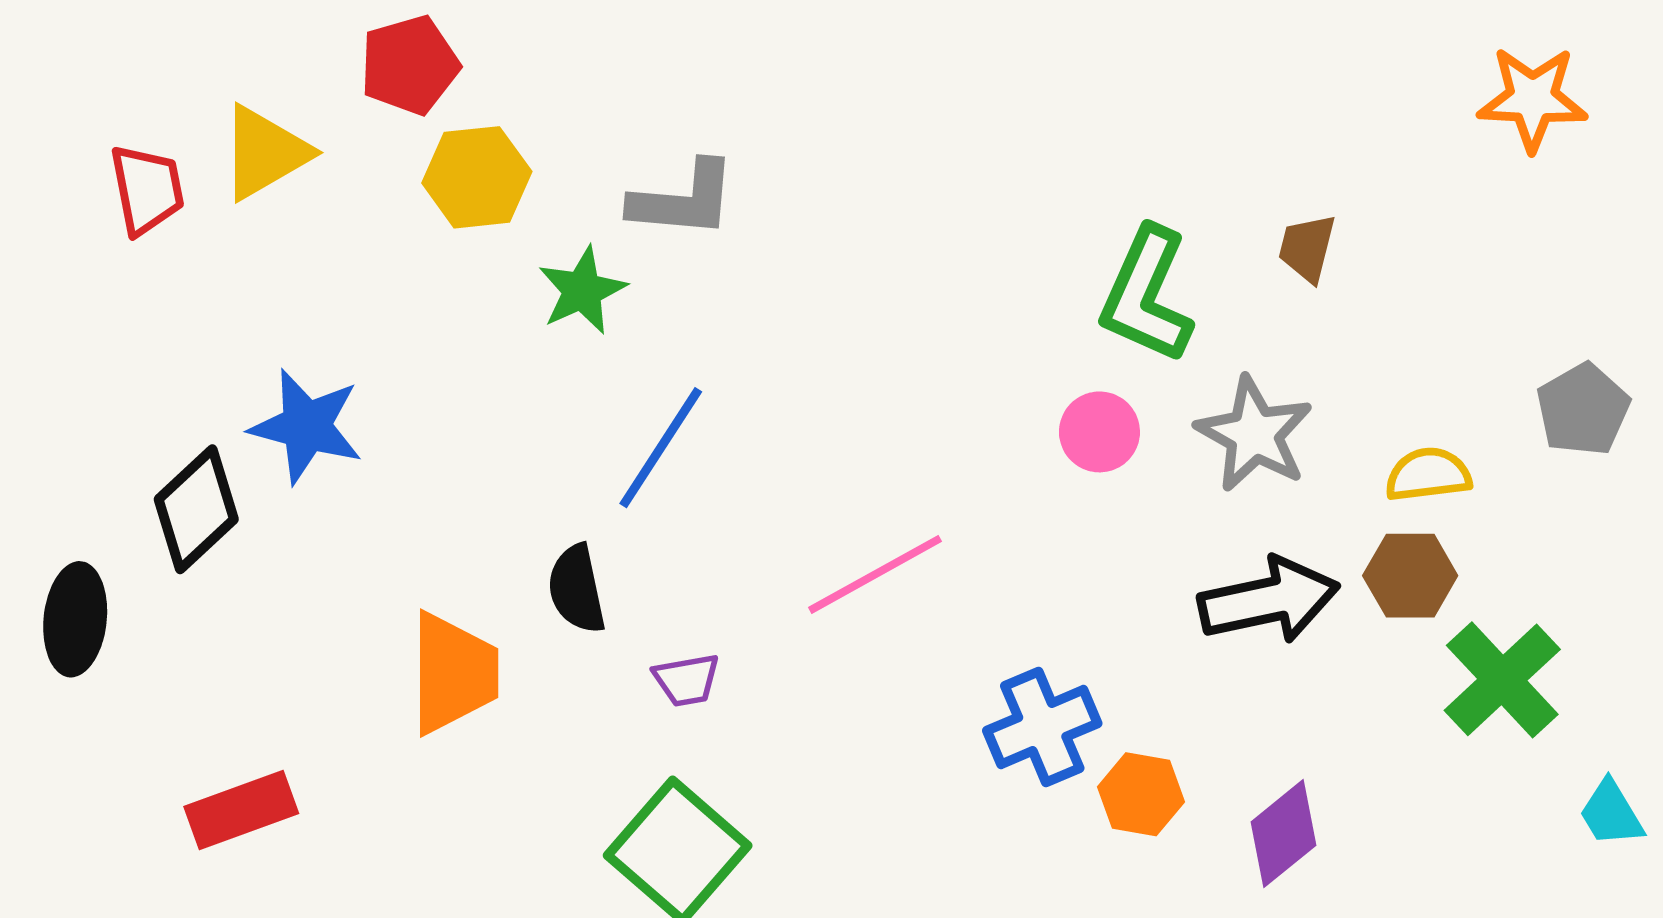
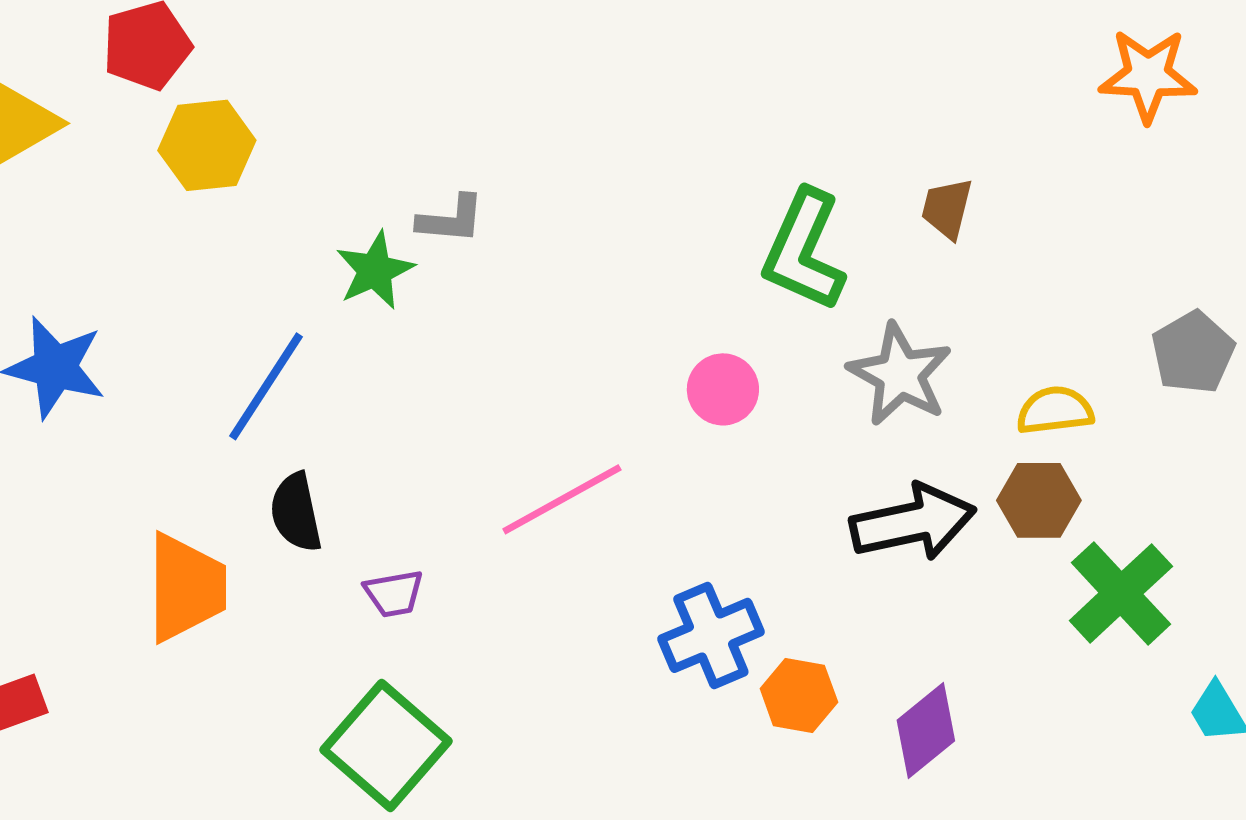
gray L-shape: (683, 200) -> (451, 219), moved, size x0.7
green star: (582, 291) -> (375, 270), moved
pink circle: (1099, 432) -> (723, 389), moved
blue line: (661, 448) -> (266, 386), moved

